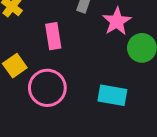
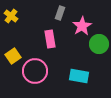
pink rectangle: (53, 36) -> (50, 39), moved

